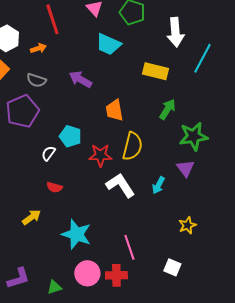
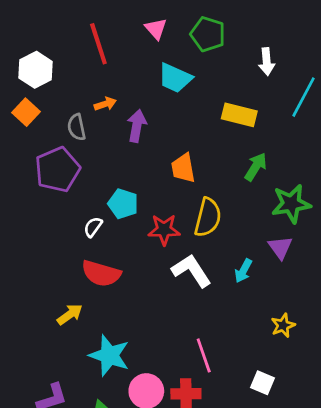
white arrow: (175, 32) -> (267, 62), size x0.7
orange arrow: (38, 48) -> (105, 104), moved
purple arrow: (80, 79) -> (137, 126), turned 70
gray semicircle: (36, 80) -> (77, 127), turned 60
red semicircle: (54, 187) -> (101, 273), size x1.8
cyan star: (76, 234) -> (109, 355), moved

